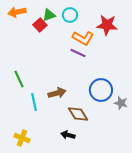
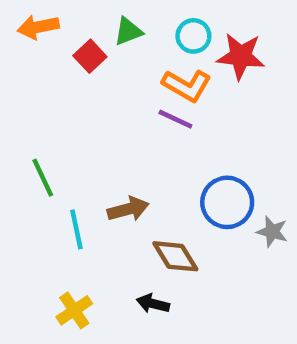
green triangle: (49, 15) -> (128, 31), moved
cyan circle: (70, 15) -> (193, 36), moved
yellow cross: (22, 138) -> (74, 310), moved, turned 35

